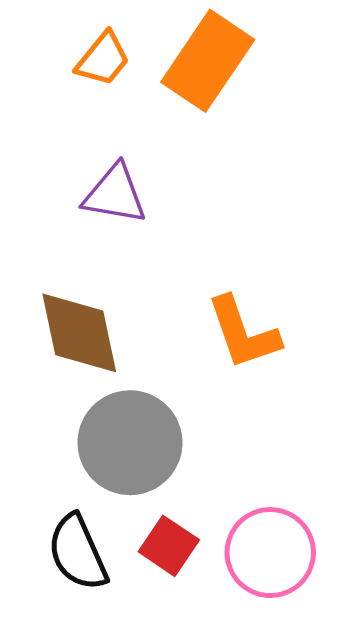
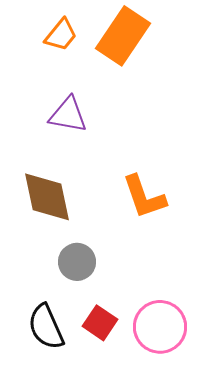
gray circle: (130, 443) -> (77, 262), size x0.6

